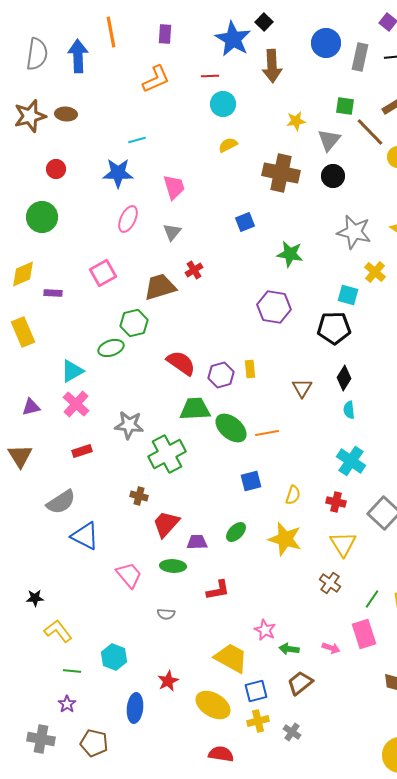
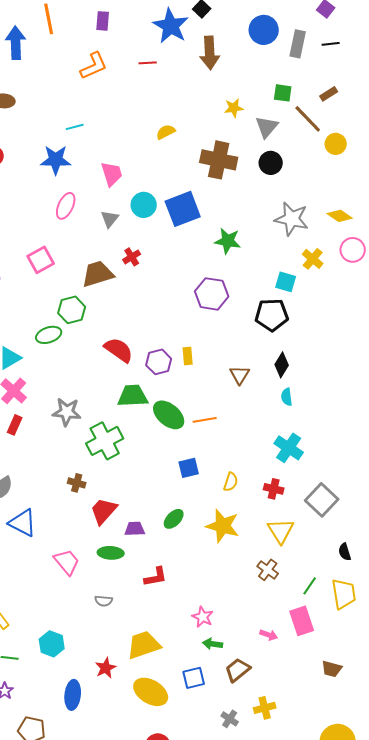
cyan circle: (223, 104) -> (144, 205), moved
blue square: (245, 222) -> (183, 209), size x1.8
red rectangle: (82, 451) -> (15, 425), moved, turned -48
green arrow: (289, 649) -> (213, 644), moved
yellow trapezoid: (231, 658) -> (144, 645), moved, turned -48
yellow cross: (258, 721) -> (265, 708), moved

